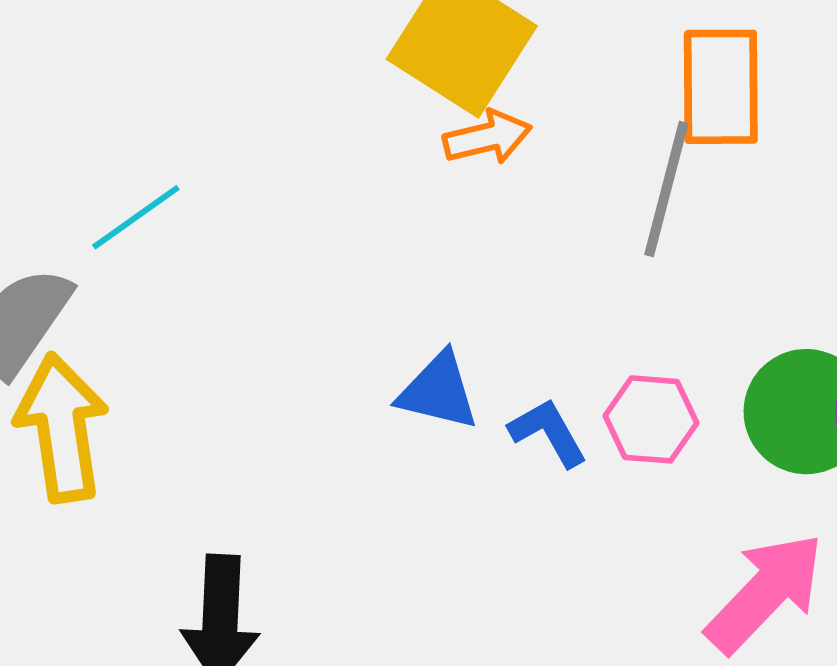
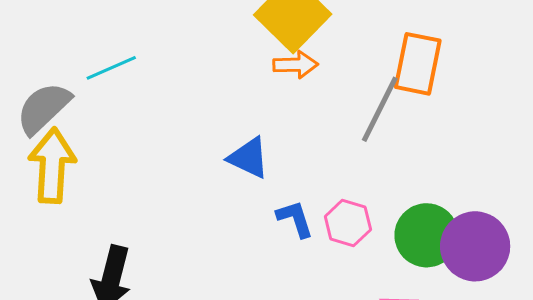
blue triangle: (438, 391) -> (249, 158), moved

